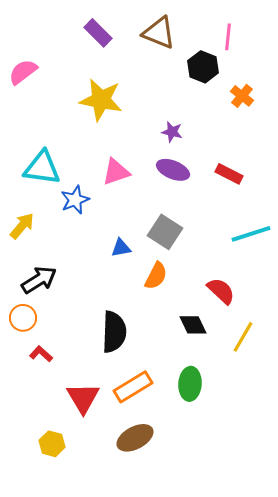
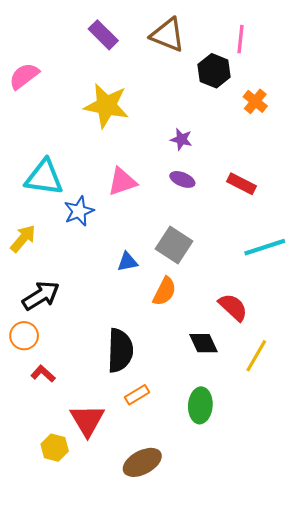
purple ellipse: (173, 170) -> (182, 179), size x0.7
orange rectangle: (133, 387) -> (137, 395), moved, size x0.6
yellow hexagon: (52, 444) -> (55, 448), moved

